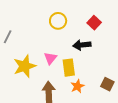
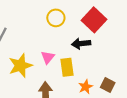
red square: (94, 23) -> (94, 20), size x1.6
orange star: (77, 86) -> (86, 87), moved

